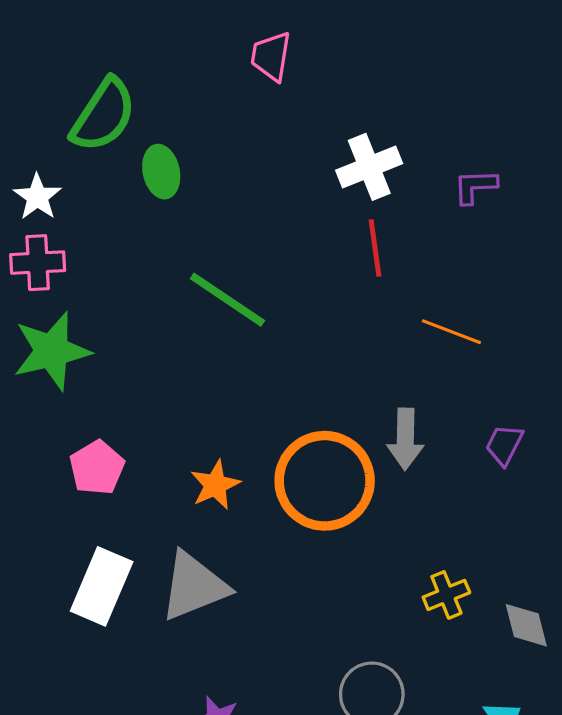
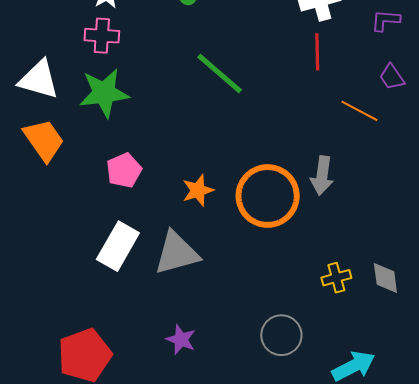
purple trapezoid: (504, 445) -> (392, 77), moved, turned -68
gray diamond: (526, 625) -> (385, 278), moved

